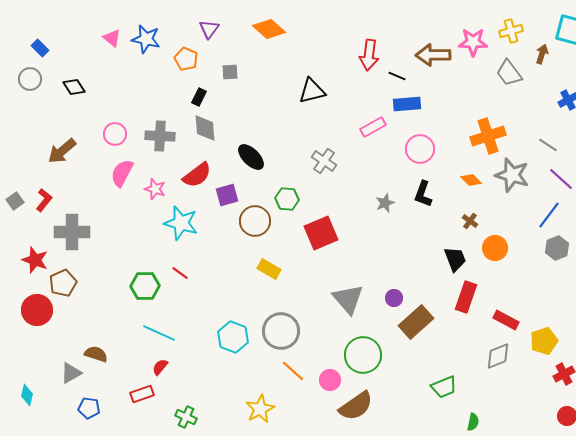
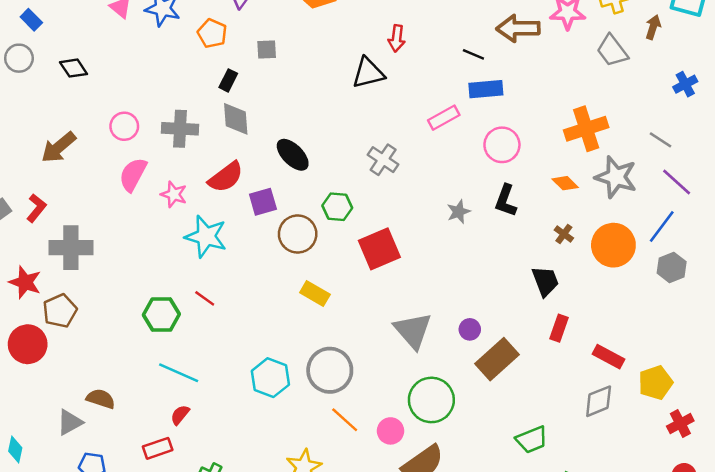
red arrow: (369, 55) -> (397, 38), moved, size x0.7
orange circle: (495, 248) -> (613, 245), moved, size x1.4
red rectangle: (466, 297) -> (559, 328), size x0.7

